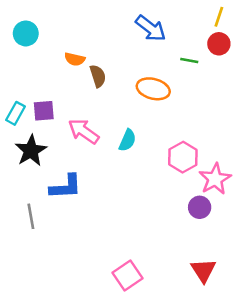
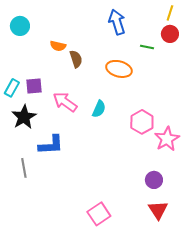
blue arrow: (151, 28) -> (117, 22), turned -145
purple circle: (200, 207) -> (154, 180), moved

